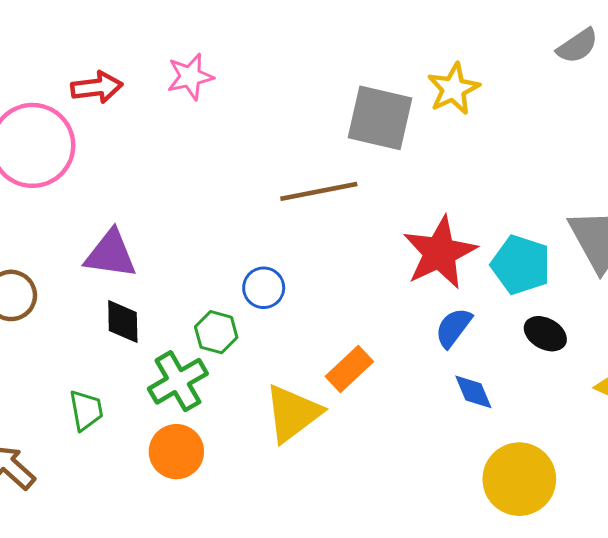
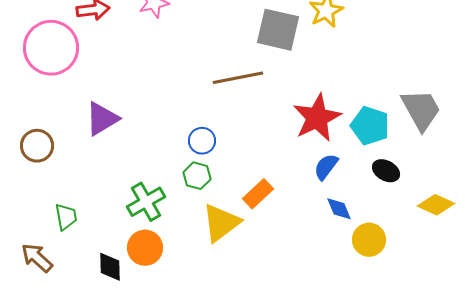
purple triangle: (111, 254) -> (102, 119), turned -39
black diamond: (123, 321) -> (110, 267), moved
green hexagon: (216, 332) -> (197, 176), moved
green trapezoid: (86, 410) -> (66, 217), moved
yellow circle: (519, 479) -> (369, 240), moved, size x0.7

